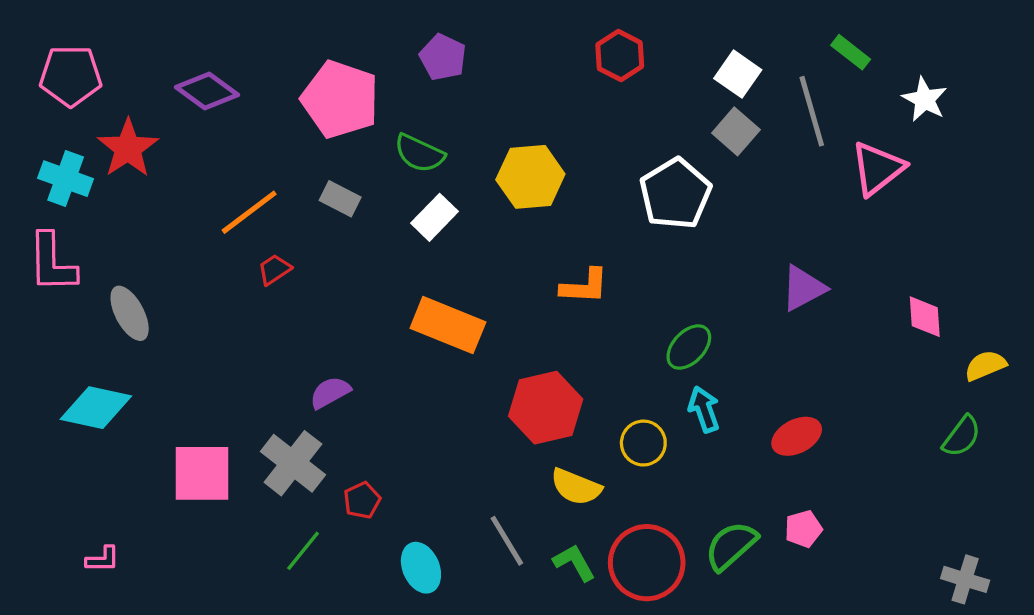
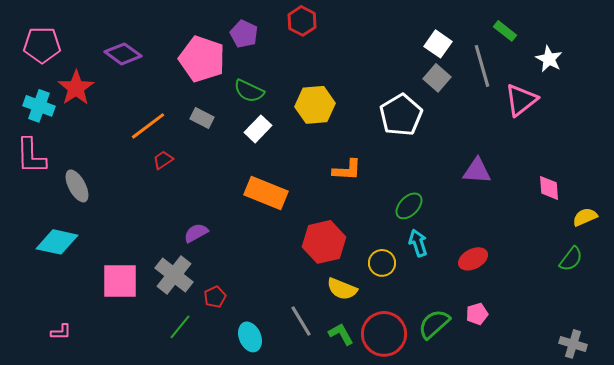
red hexagon: (620, 56) -> (302, 21), moved
purple pentagon: (443, 57) -> (244, 34), moved
purple triangle: (803, 288) -> (477, 171), turned 32

